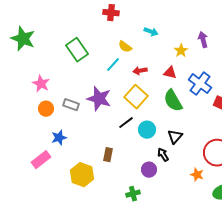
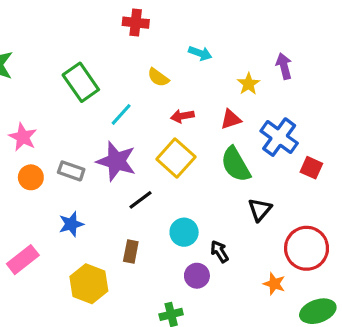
cyan line: (113, 65) -> (121, 114), moved
red triangle: (170, 73) -> (231, 119), turned -32
black line: (126, 123) -> (140, 200), moved
cyan circle: (147, 130) -> (184, 232), moved
black triangle: (175, 137) -> (260, 210), moved
blue star: (59, 138) -> (71, 224), moved

